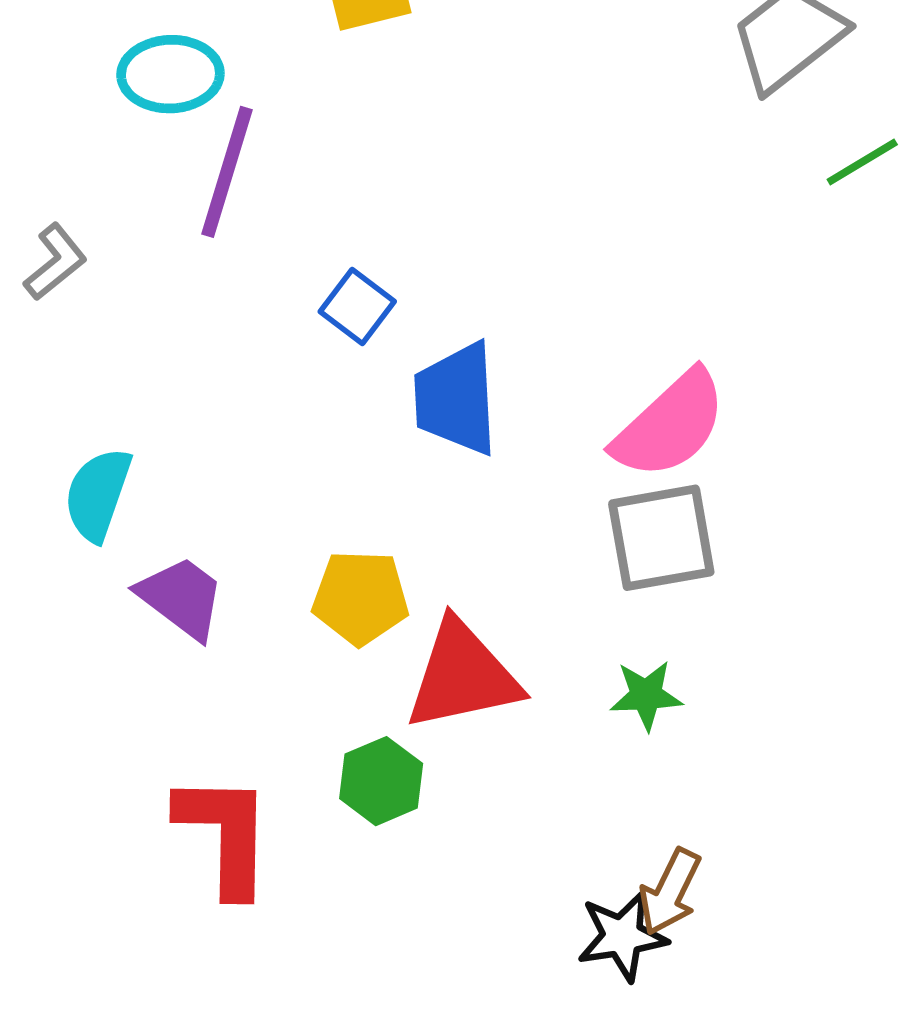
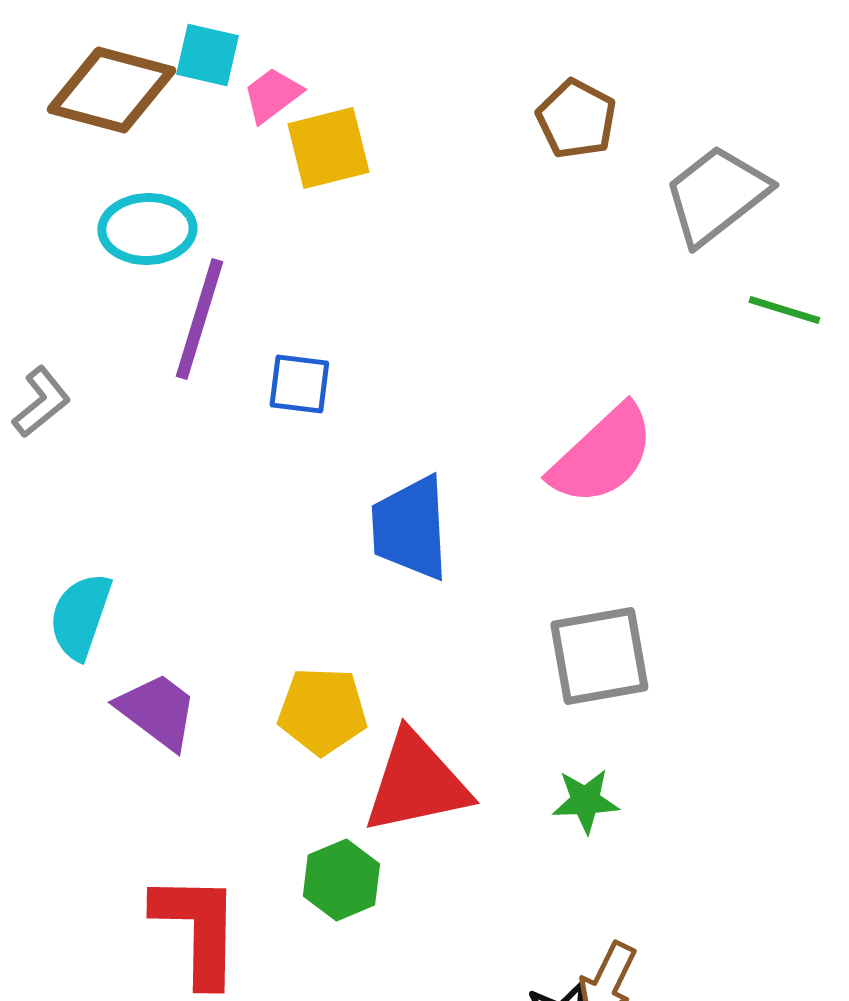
green line: (862, 162) -> (784, 310), turned 48
blue square: (357, 306) -> (299, 384), moved, turned -30
pink semicircle: (670, 425) -> (602, 455), moved

